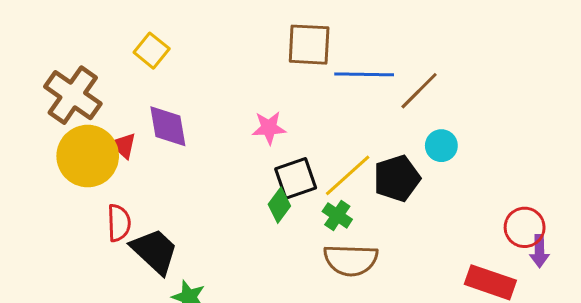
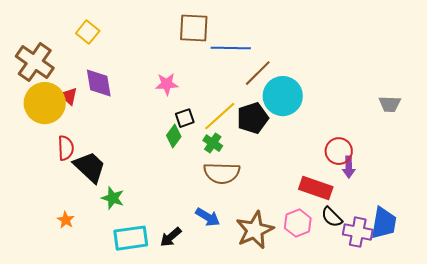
brown line: (419, 91) -> (258, 73), moved
cyan circle: (441, 146) -> (283, 96), size x1.8
black square: (296, 178) -> (185, 118), size x0.7

